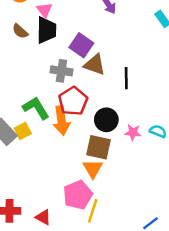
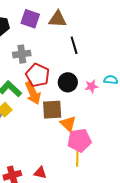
purple square: (81, 45) -> (30, 19), moved
brown triangle: (95, 65) -> (58, 19), moved
brown square: (98, 147) -> (52, 110), moved
pink pentagon: (78, 195) -> (79, 140), moved, turned 30

